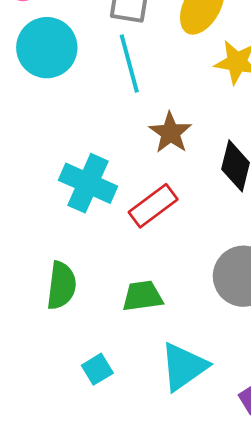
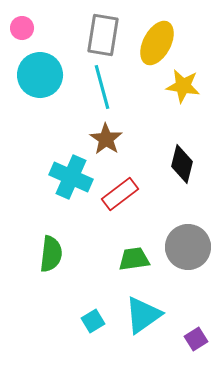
brown star: (170, 133) -> (106, 139), moved
green trapezoid: (142, 296) -> (134, 259), moved
cyan square: (97, 369) -> (93, 321), moved

